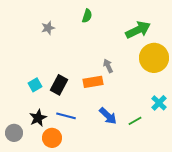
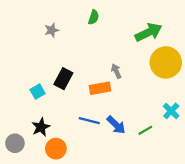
black rectangle: (59, 85) -> (63, 79), moved
blue line: (66, 116) -> (89, 121), moved

